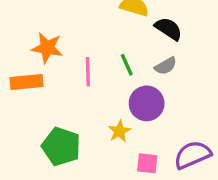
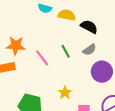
pink line: (88, 72) -> (42, 58), turned -30
purple circle: (147, 103) -> (102, 72), moved

